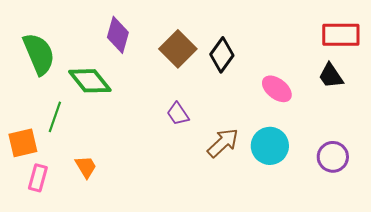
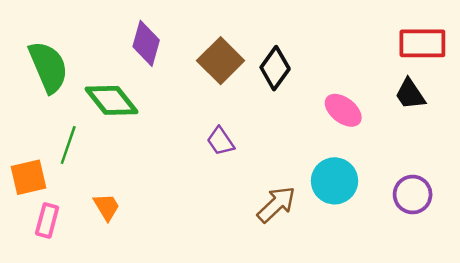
brown arrow: (223, 143) -> (276, 204), moved

